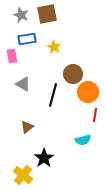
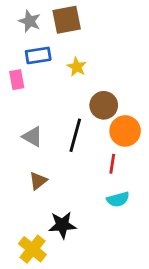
gray triangle: (23, 84) -> (32, 137), moved
red line: (95, 115) -> (112, 164), moved
black star: (44, 158) -> (62, 225), turned 30

